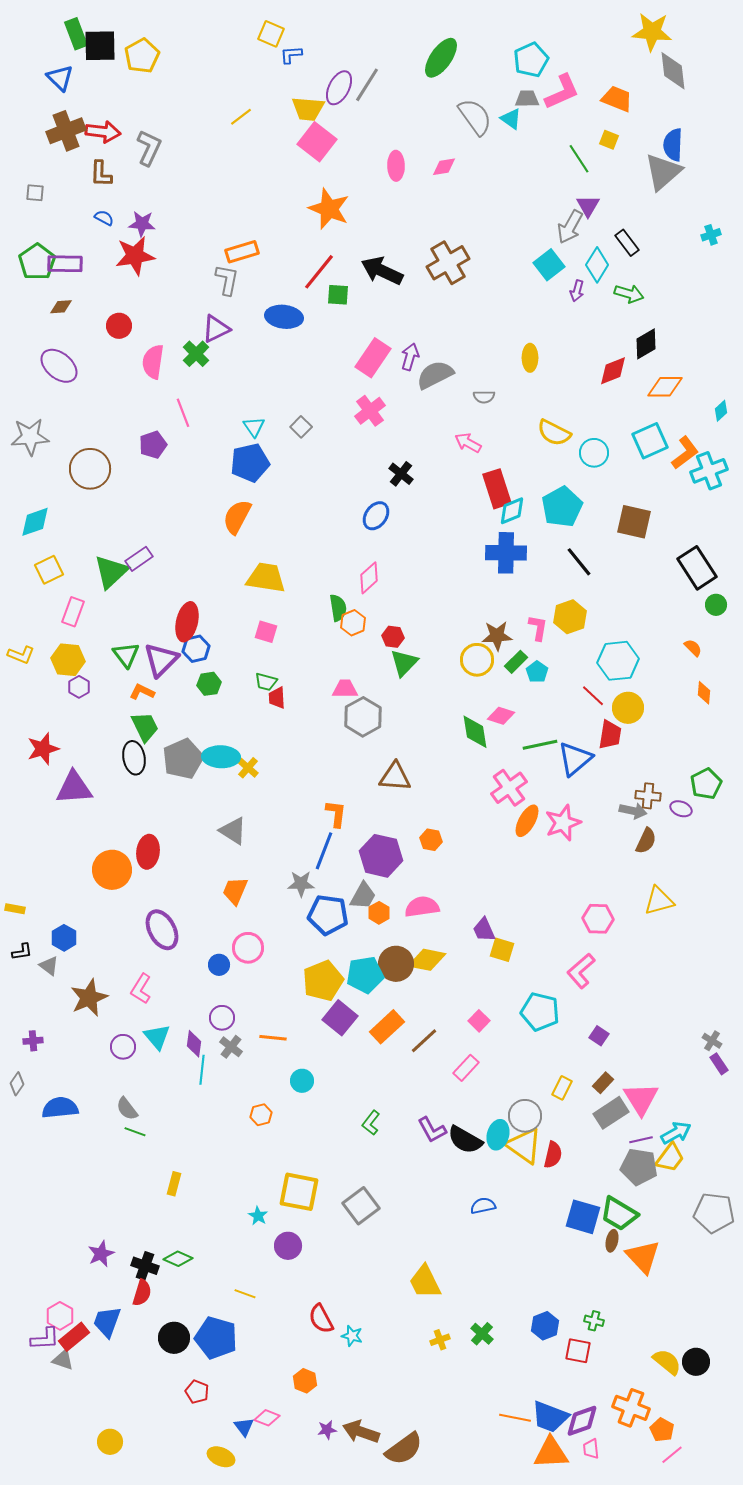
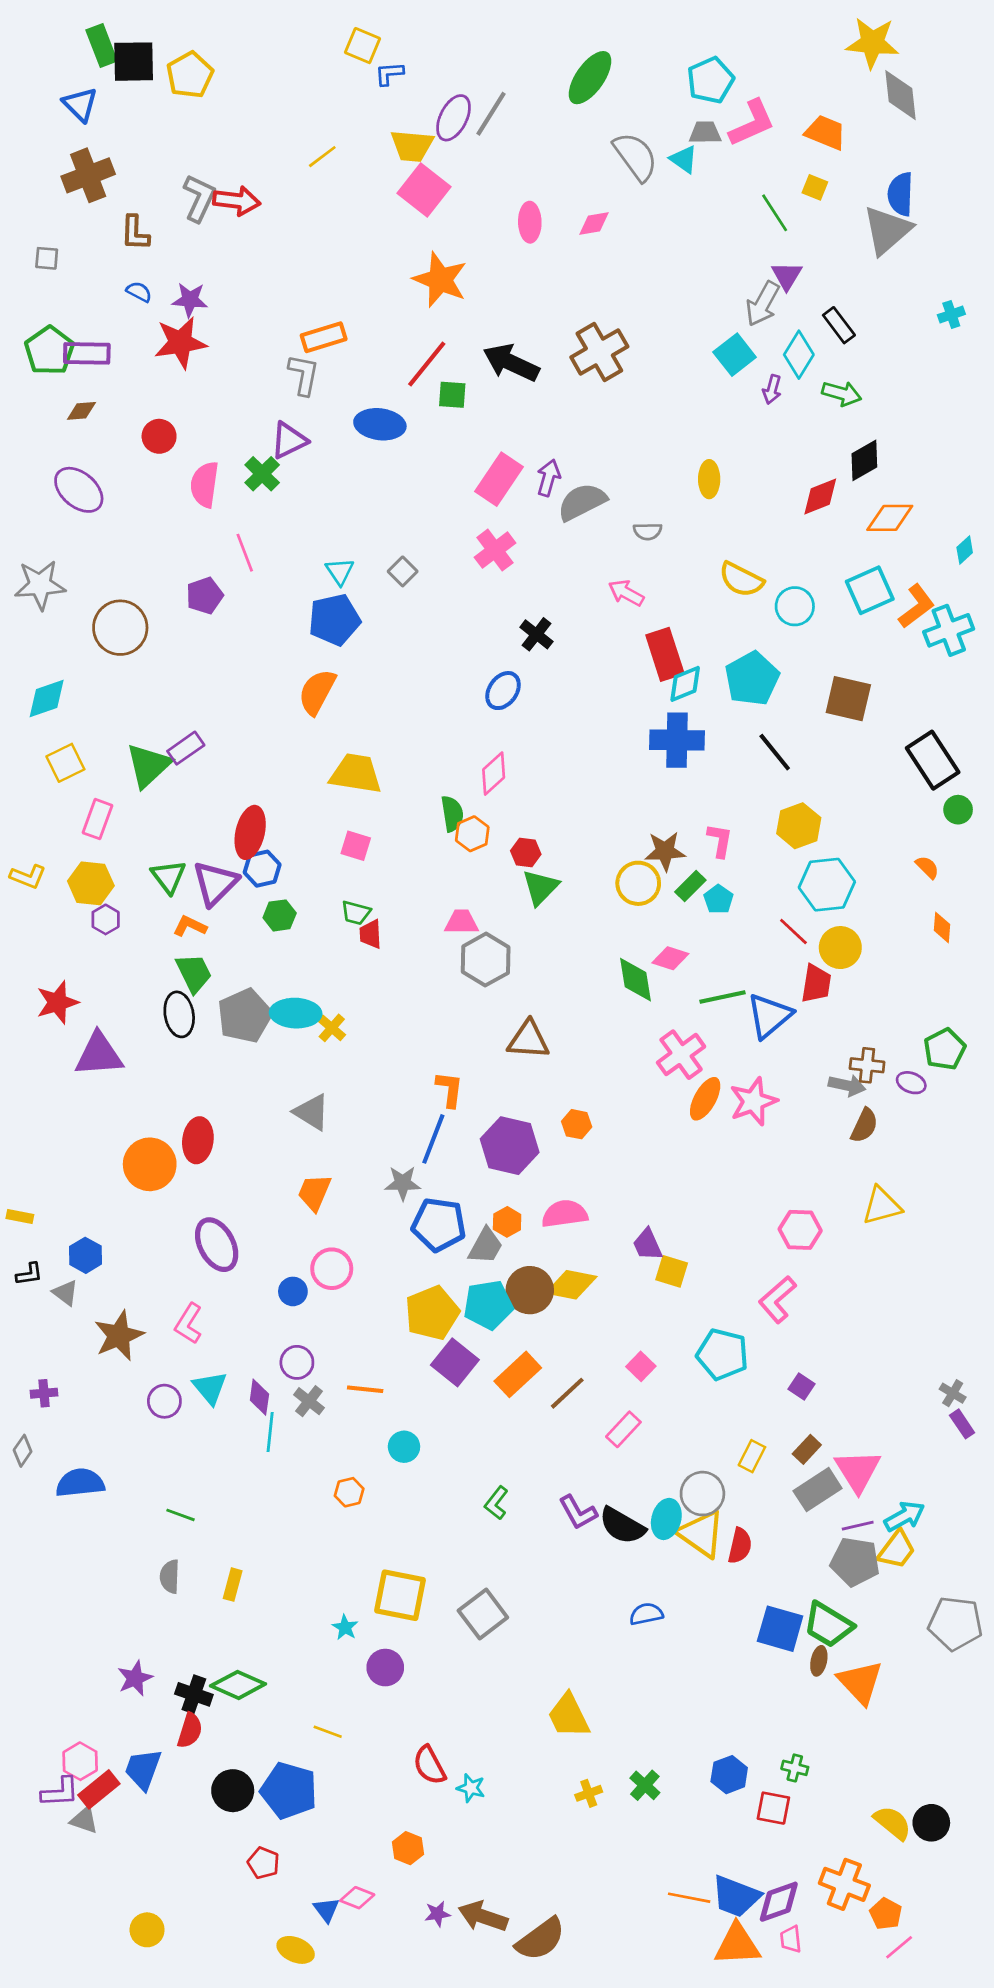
red arrow: (103, 132) -> (237, 201), moved
yellow hexagon: (570, 617) -> (799, 826), moved
gray trapezoid: (363, 896) -> (486, 1246), moved
gray semicircle: (127, 1109) -> (170, 1577), moved, turned 40
green diamond: (178, 1259) -> (238, 1685), size x1.4

